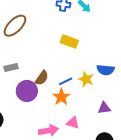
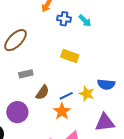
gray rectangle: (11, 68) -> (26, 74), moved
purple circle: (27, 91) -> (17, 112), moved
purple triangle: (104, 108) -> (105, 123), size x1.5

